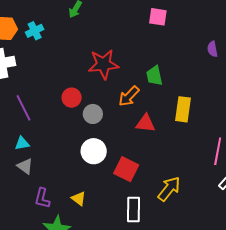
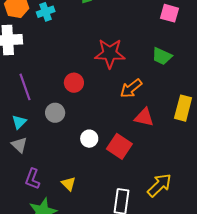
green trapezoid: (154, 76) -> (162, 56), moved, turned -60
gray circle: (93, 114) -> (55, 113), moved
cyan triangle: (22, 143) -> (19, 122), turned -42
white circle: (94, 151) -> (89, 139), size x0.7
red square: (126, 169) -> (119, 146), moved

